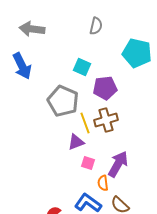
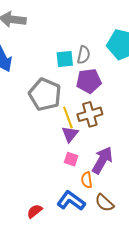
gray semicircle: (96, 26) -> (84, 55), moved
cyan square: (82, 67) -> (65, 59), turned -30
purple triangle: (76, 142) -> (70, 134), moved, turned -30

